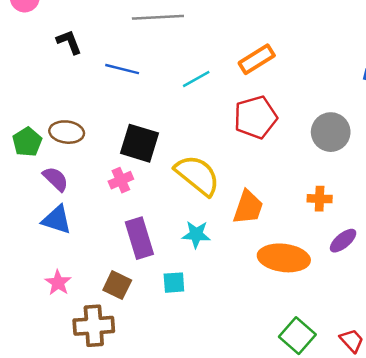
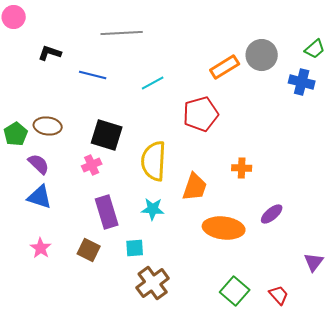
black L-shape: (69, 42) -> (50, 53), turned -50
orange rectangle: (257, 59) -> (225, 67), moved
gray circle: (331, 132) -> (262, 55), moved
yellow semicircle: (197, 175) -> (154, 161), turned -126
orange cross: (320, 199) -> (242, 168), moved
brown cross: (94, 326) -> (153, 283), moved, turned -32

